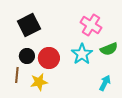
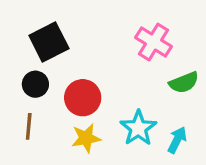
cyan star: (82, 54) -> (138, 128), moved
black circle: (27, 56) -> (35, 84), moved
yellow star: (39, 82) -> (86, 138), moved

